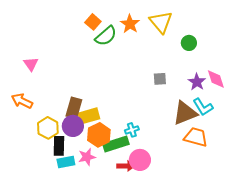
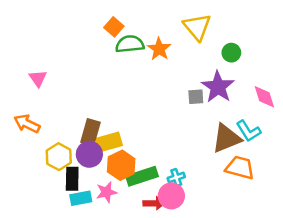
orange star: (130, 24) -> (159, 49), moved
green semicircle: (106, 36) -> (130, 44), turned -145
purple star: (197, 82) -> (218, 87), moved, size x1.5
cyan cross: (132, 130) -> (176, 177), moved

